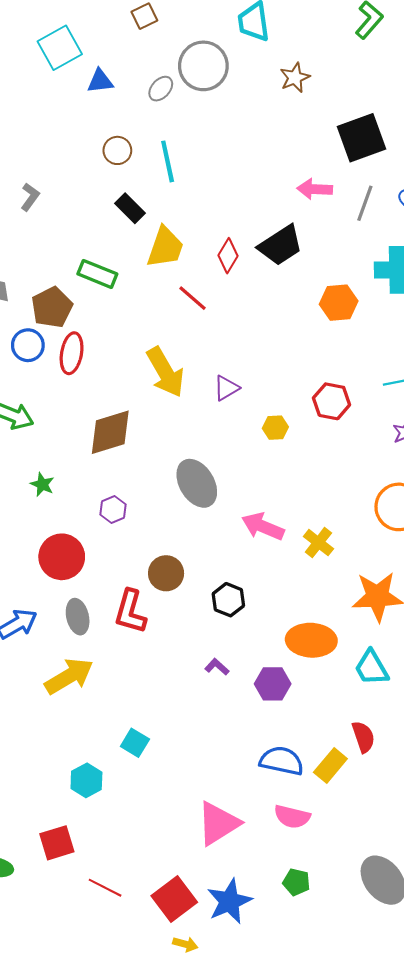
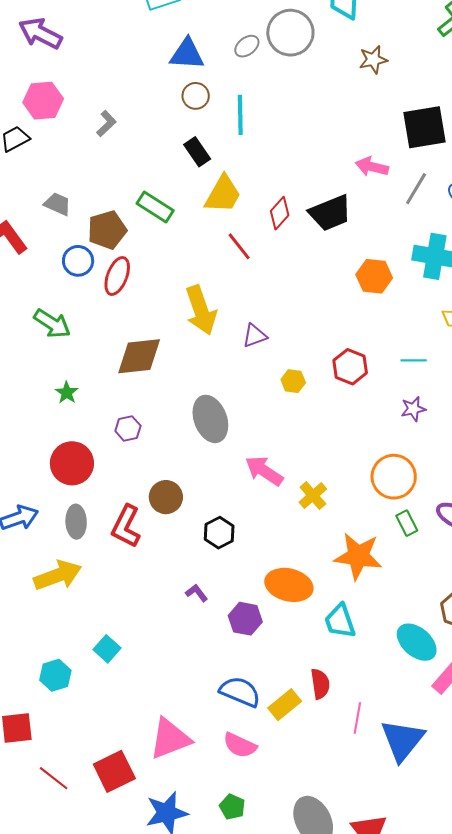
blue triangle: (100, 81) -> (187, 54), moved, size x1.4
red square: (174, 899) -> (114, 771), moved

